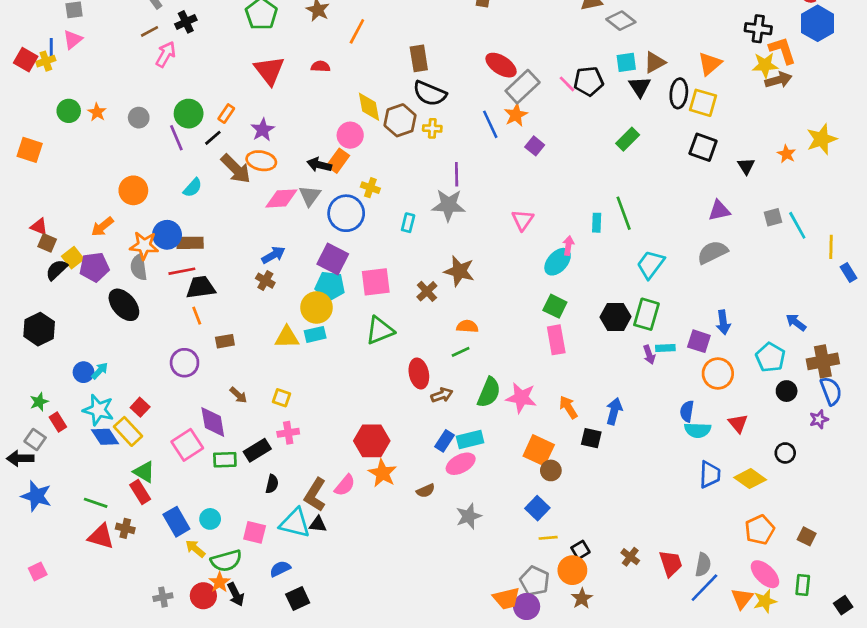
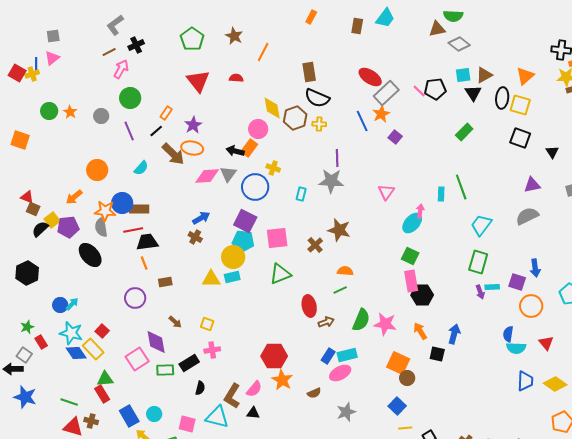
green circle: (189, 114) -> (130, 98), moved
black hexagon: (615, 317) -> (422, 295), moved
green triangle: (144, 472) -> (105, 379), turned -36
black triangle: (318, 524) -> (253, 413), moved

